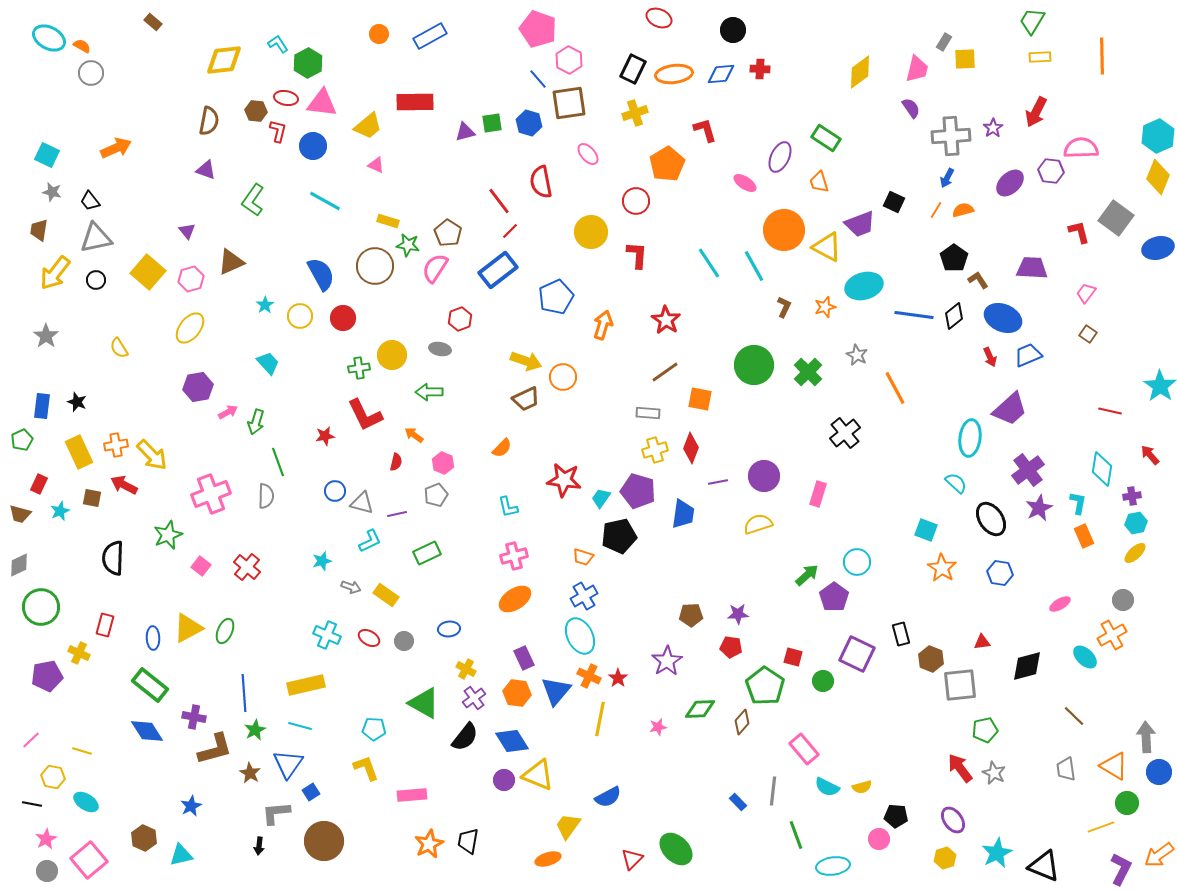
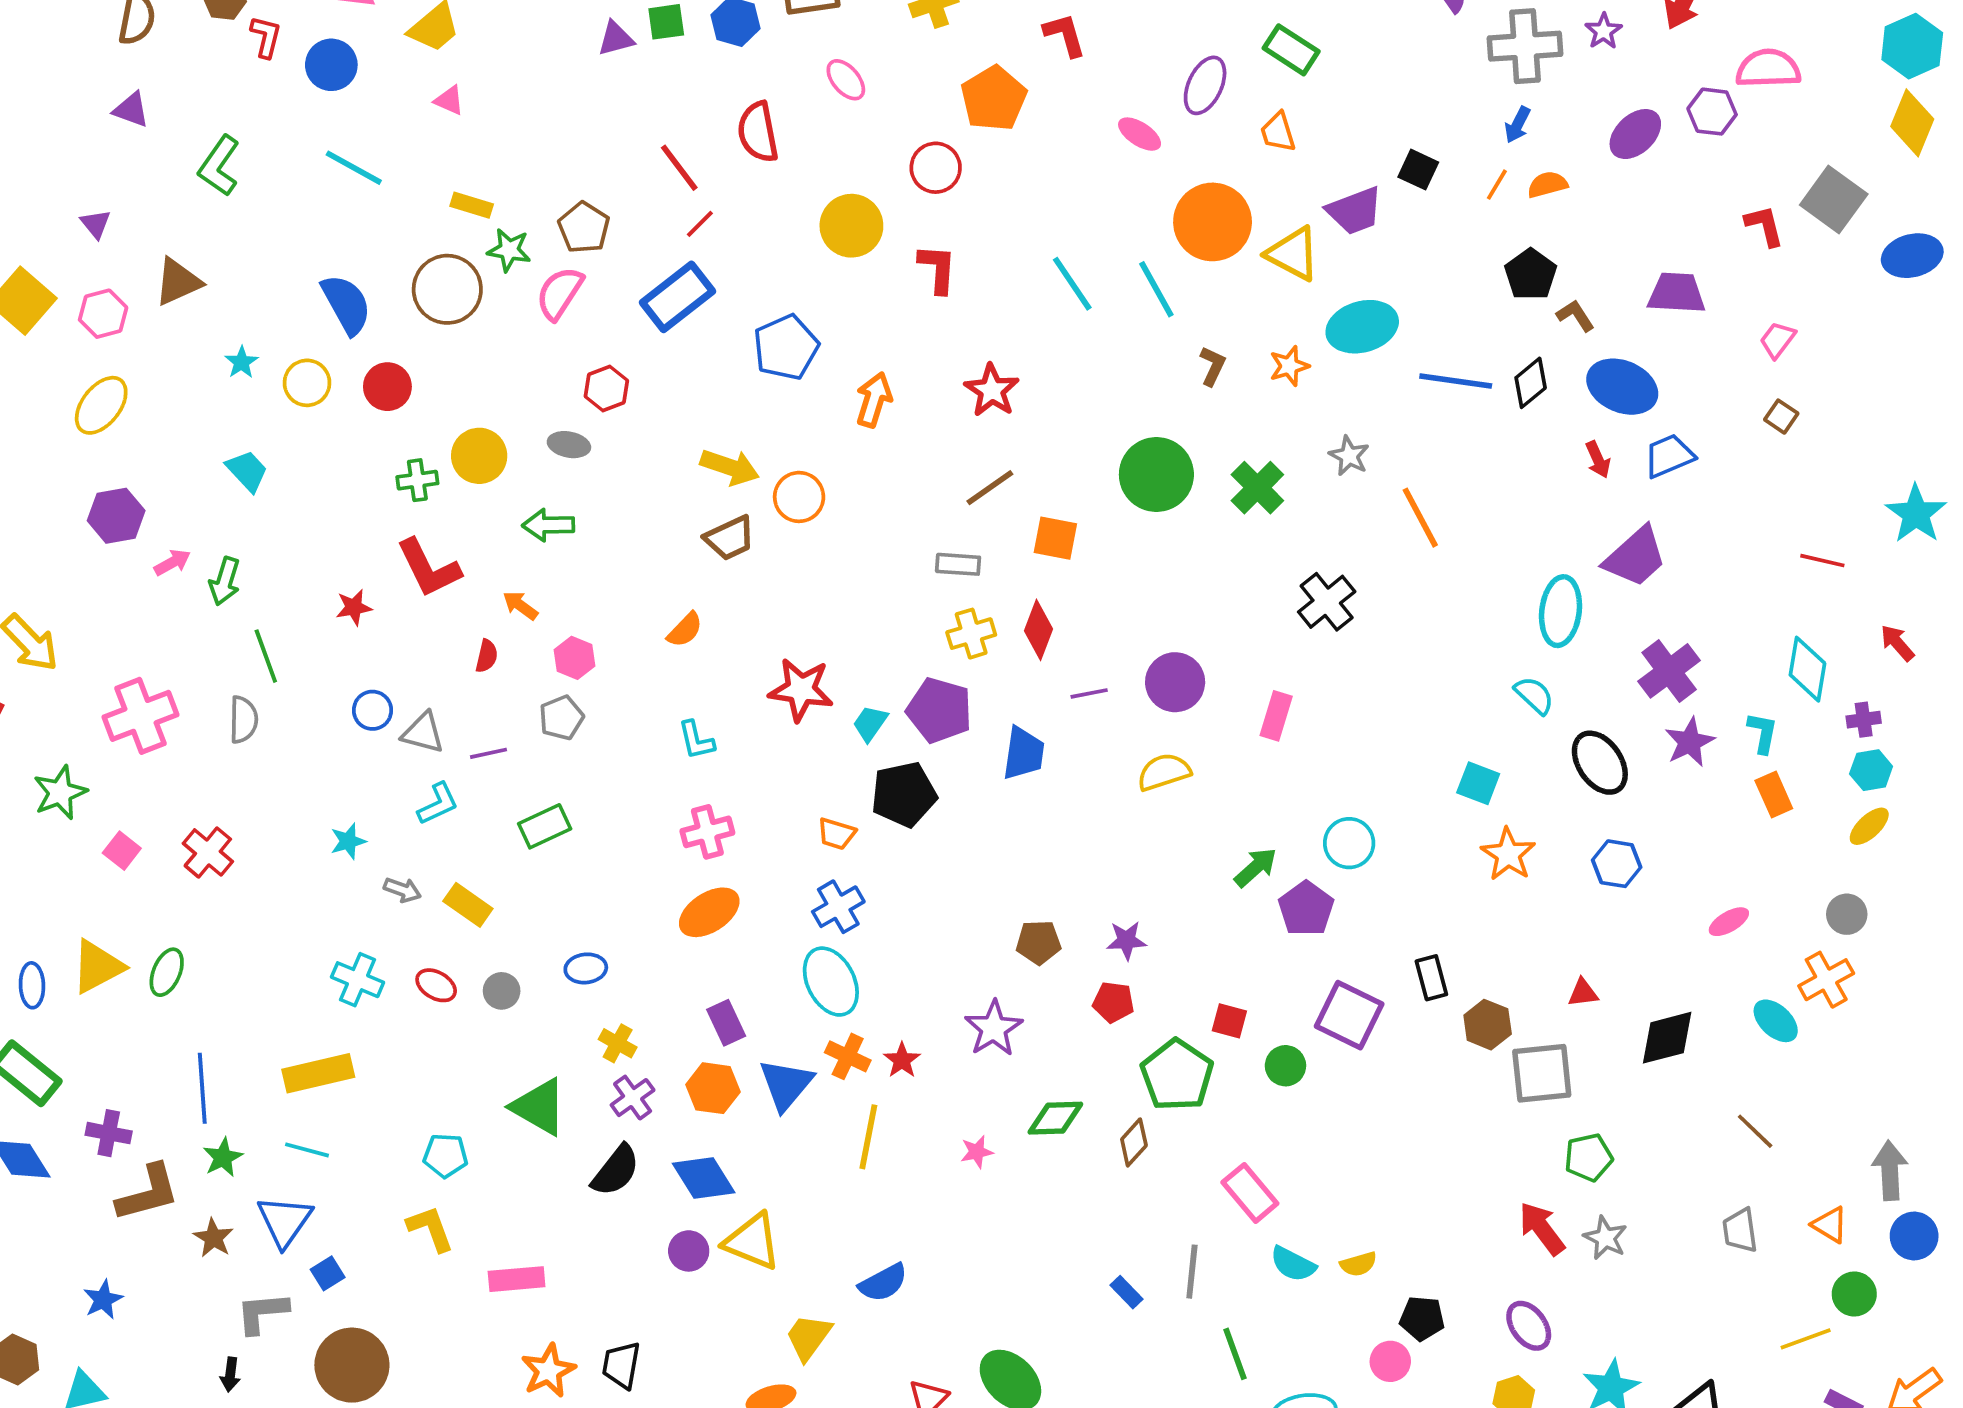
orange triangle: (1114, 766) -> (1830, 1225), size x0.7

